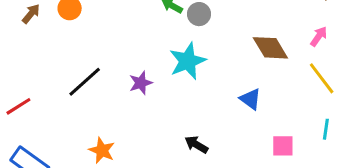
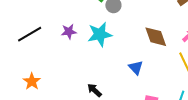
purple star: (141, 83) -> (69, 32), moved

